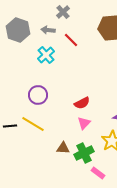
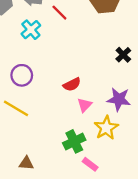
pink triangle: (84, 123) -> (85, 105), moved
brown triangle: (63, 148) -> (26, 163), moved

